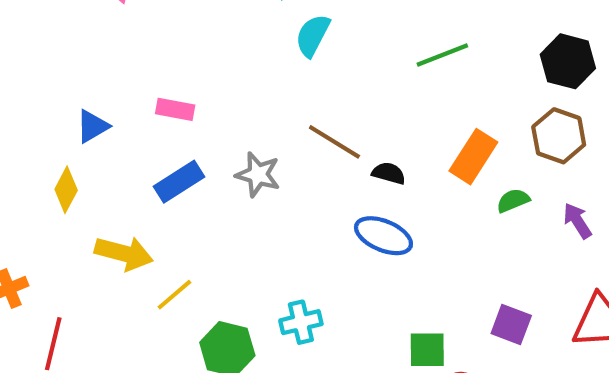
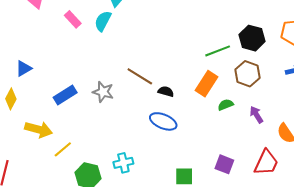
cyan semicircle: (313, 35) -> (103, 21), moved
green line: (442, 55) -> (218, 51), moved
pink rectangle: (175, 109) -> (73, 19), moved, turned 36

